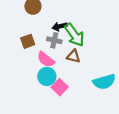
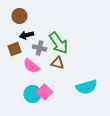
black arrow: (60, 26) -> (27, 35), moved
cyan circle: (47, 76) -> (33, 94), moved

